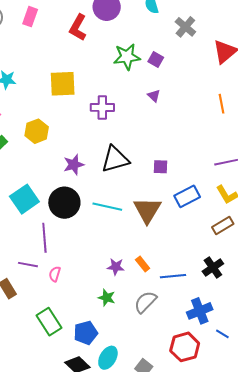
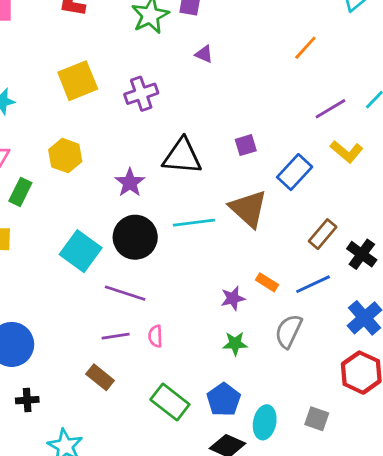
orange line: (221, 104) -> (305, 48), moved, turned 72
black triangle: (115, 159) -> (182, 156), turned 40
brown rectangle: (223, 226) -> (323, 234), moved
purple line: (44, 238) -> (125, 293), turned -48

